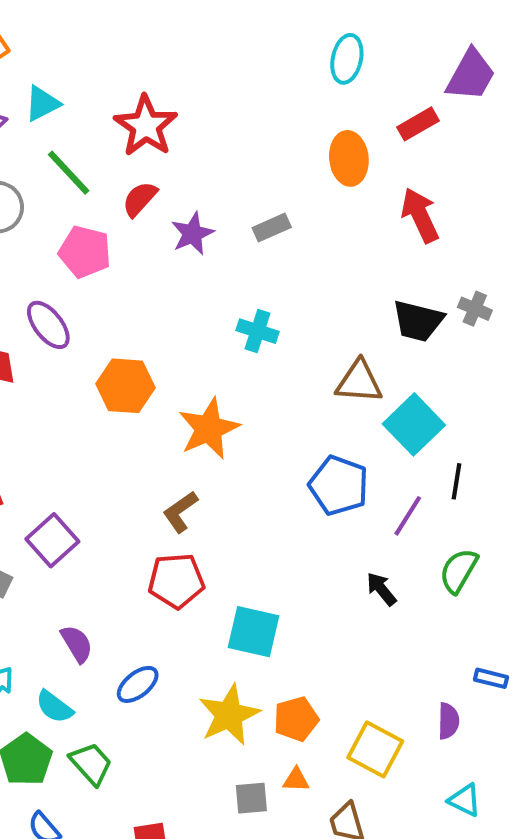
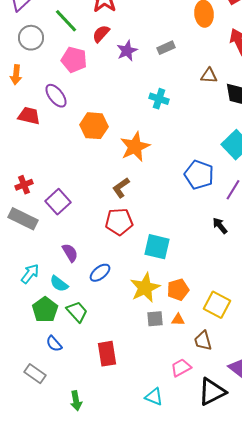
brown triangle: (359, 382) -> (209, 76), moved, size x0.7
gray square: (251, 798) -> (155, 319), moved

